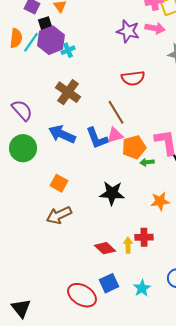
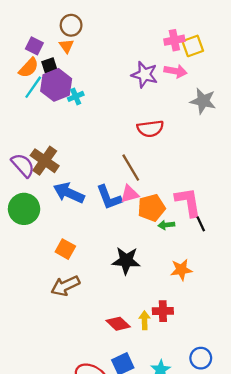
orange semicircle: (16, 38) -> (29, 68), moved, turned 36
brown cross: (68, 92) -> (45, 161), moved

